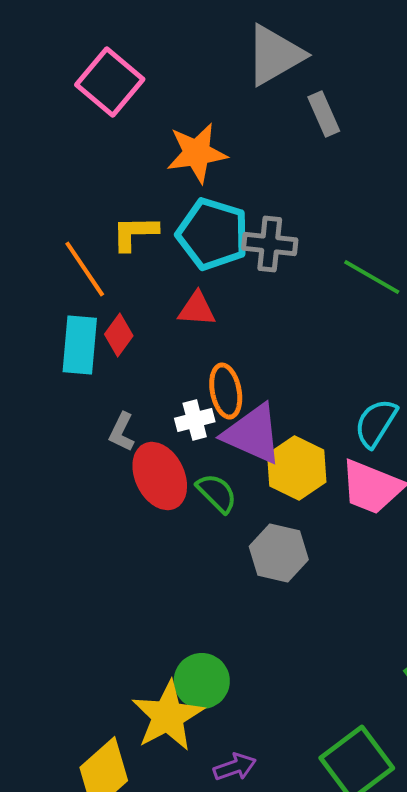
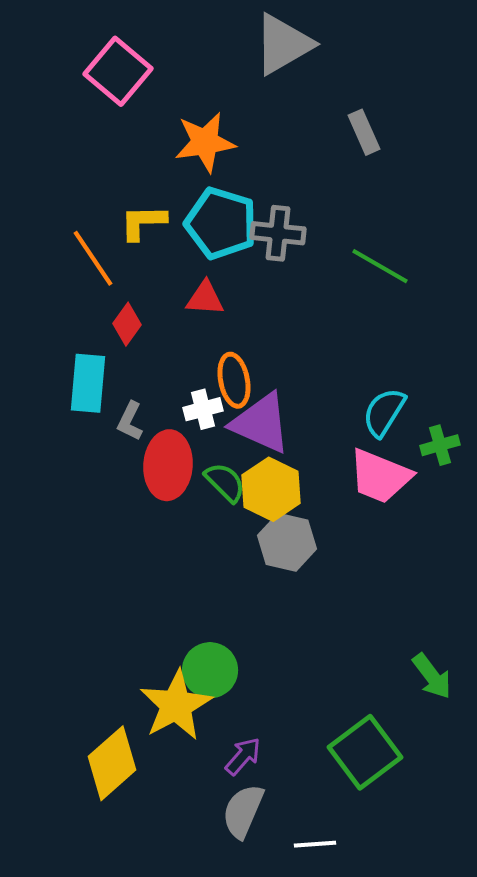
gray rectangle: (324, 114) -> (364, 132), moved
cyan rectangle: (80, 345) -> (88, 383), moved
yellow hexagon: (297, 468) -> (271, 489), moved
red ellipse: (160, 476) -> (168, 465), turned 30
purple arrow: (235, 767) -> (243, 756), turned -30

